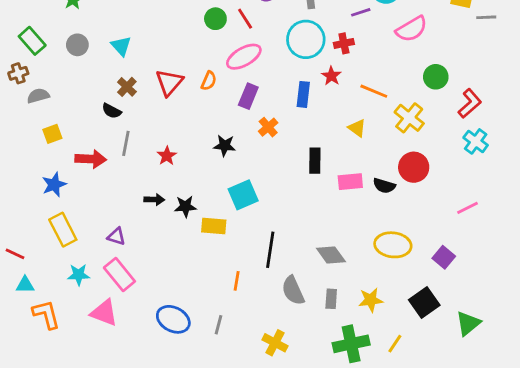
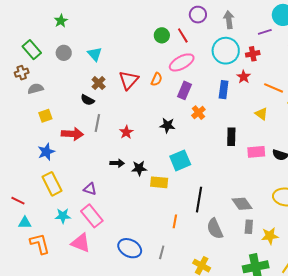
gray rectangle: (331, 299) -> (249, 227), moved

